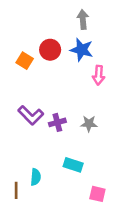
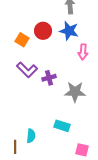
purple L-shape: (31, 115) -> (27, 70), moved
purple cross: (57, 122) -> (49, 78), moved
gray star: (89, 124) -> (75, 92), size x1.5

